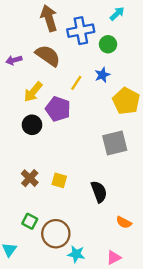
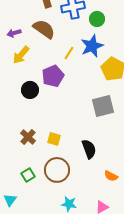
blue star: (102, 75) -> (92, 46), size x1.6
yellow arrow: (33, 92) -> (21, 55), moved
purple pentagon: (58, 109) -> (53, 76), turned 30
green square: (30, 221) -> (28, 175), turned 32
brown circle: (56, 234) -> (57, 170), moved

